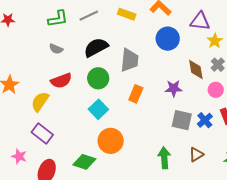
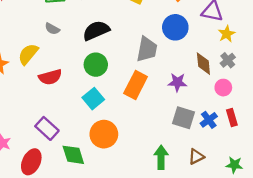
gray trapezoid: (129, 60) -> (147, 49), moved
red semicircle: (61, 81) -> (50, 77), moved
orange rectangle: (136, 94) -> (136, 85), size x1.4
yellow semicircle: (40, 102) -> (28, 54), moved
purple rectangle: (42, 133) -> (47, 128), moved
green diamond: (84, 162) -> (73, 155), turned 50

